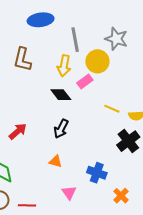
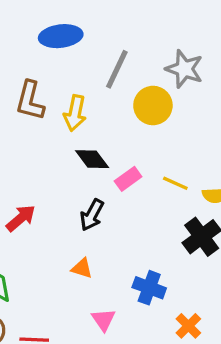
gray line: (75, 40) -> (117, 69), turned 35
yellow arrow: (64, 66) -> (75, 113), moved
pink rectangle: (85, 81) -> (128, 179), moved

